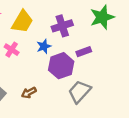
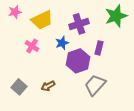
yellow trapezoid: (22, 22) -> (42, 20), turned 35
purple rectangle: (84, 52) -> (99, 48), turned -56

